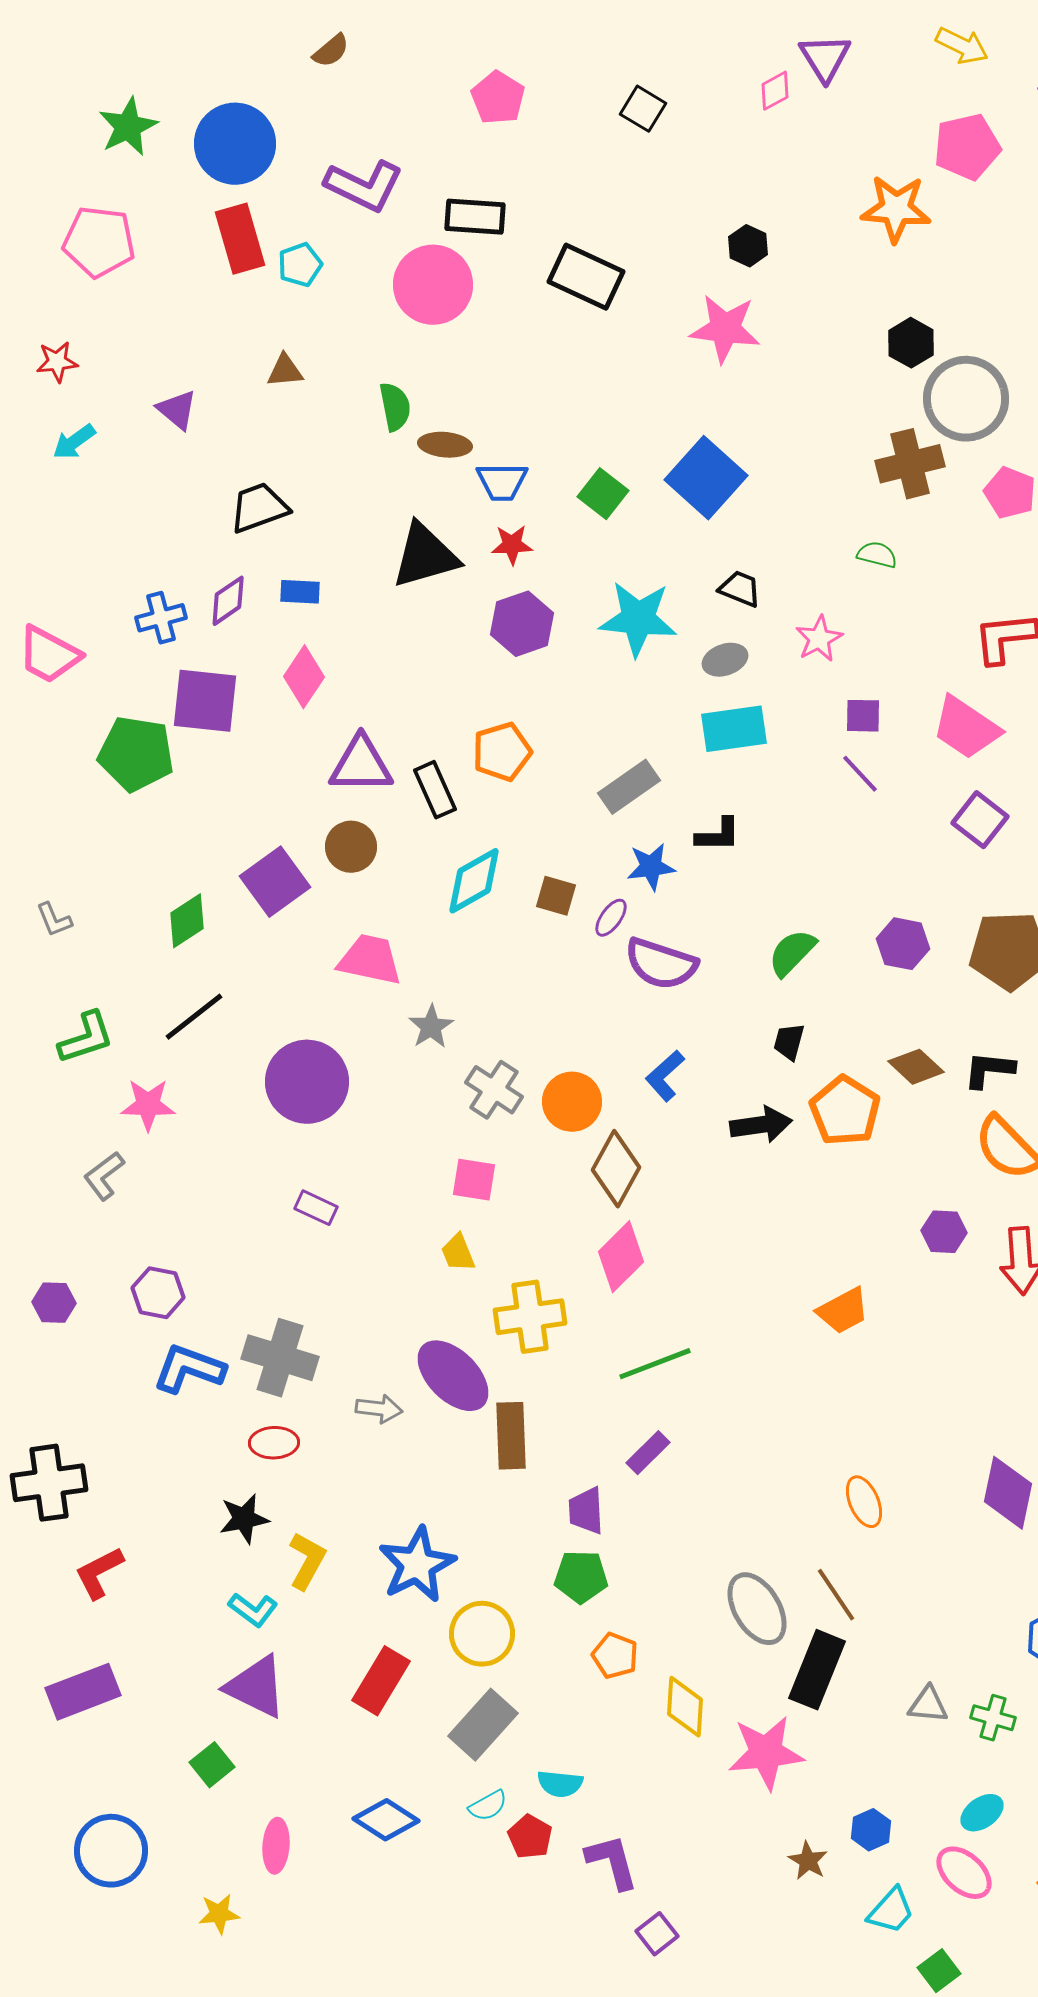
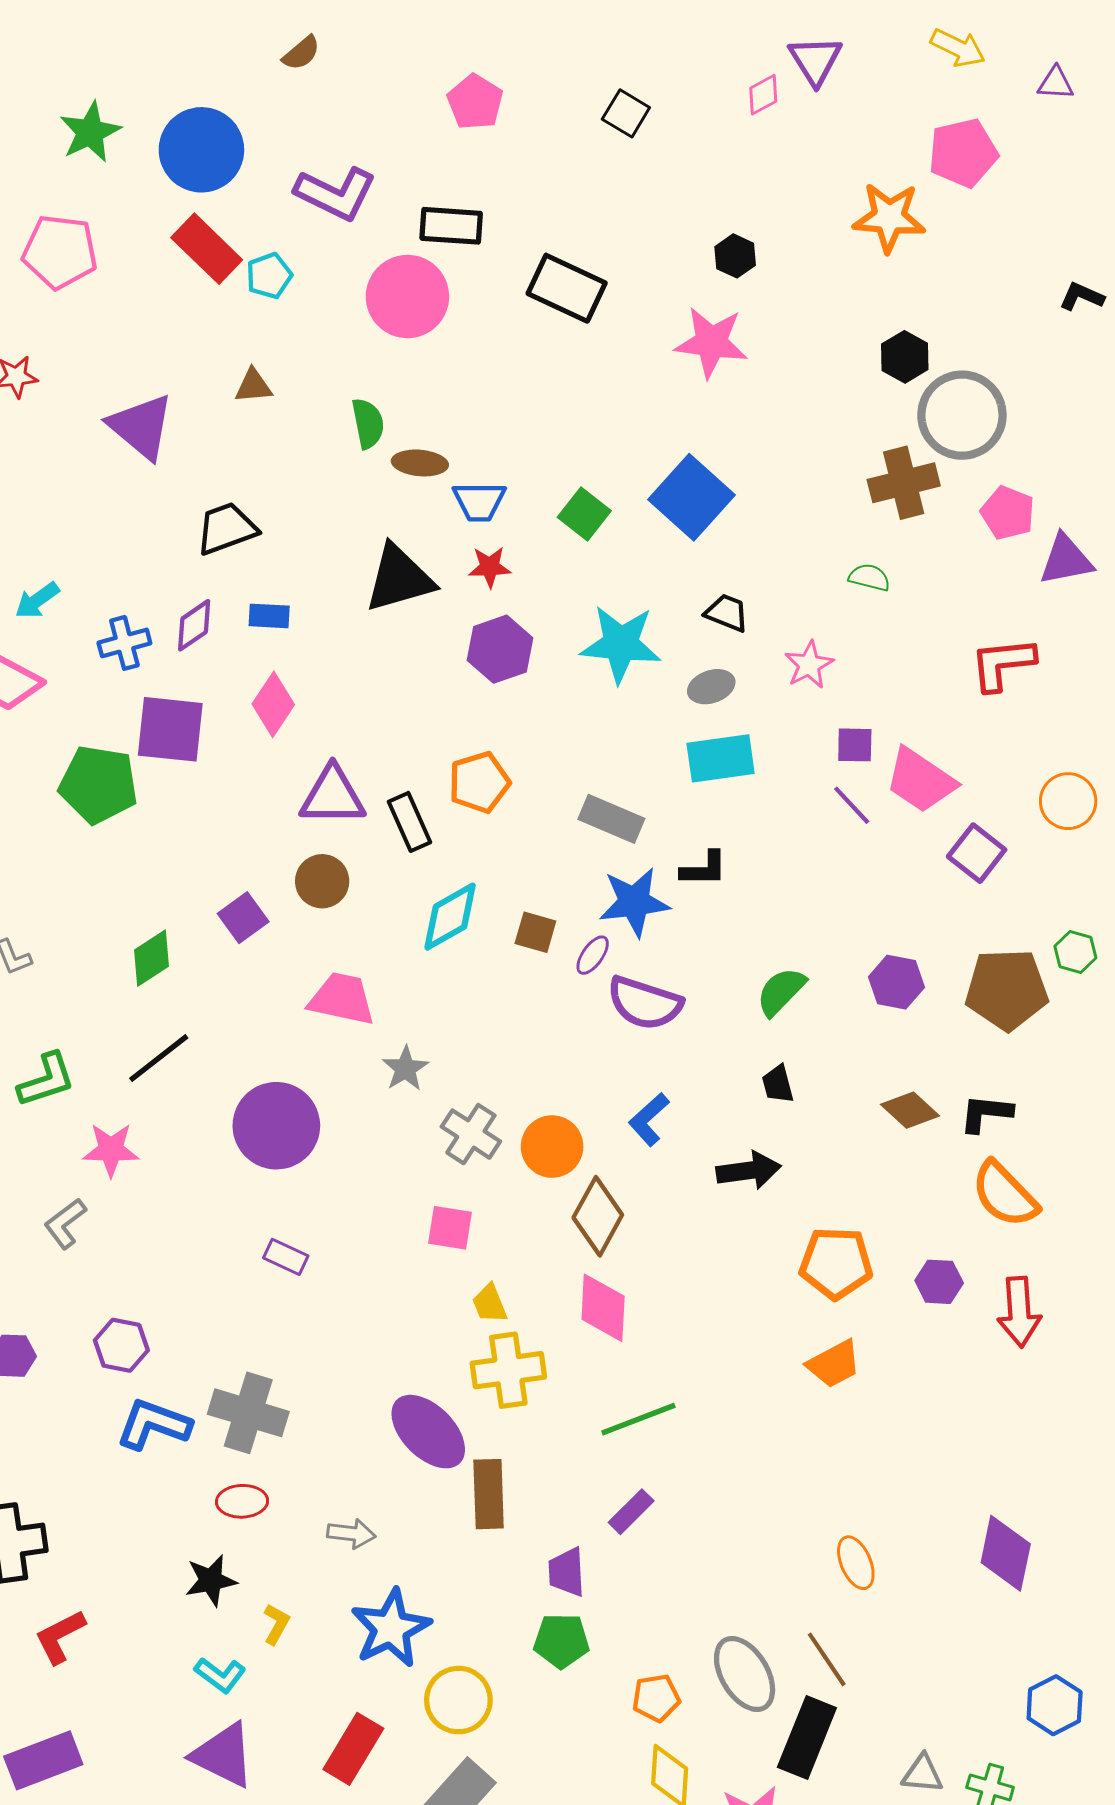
red rectangle: (240, 239) -> (207, 249), turned -30
purple triangle: (177, 410) -> (141, 427), size x1.6
cyan arrow: (74, 442) -> (37, 600), moved
pink trapezoid: (966, 728) -> (920, 780), moved
gray rectangle: (629, 787) -> (611, 819), turned 58
blue star: (651, 867) -> (634, 902), size x1.4
purple square: (275, 882) -> (243, 918), size x0.7
black trapezoid: (789, 1042) -> (778, 1084), turned -30
orange pentagon: (845, 1111) -> (836, 1263), moved, turned -30
yellow trapezoid: (458, 1253) -> (490, 1304), moved
pink diamond: (621, 1257) -> (603, 1308), turned -42
gray arrow: (379, 1409) -> (351, 1534), moved
yellow L-shape: (307, 1561) -> (276, 1624), size x0.7
orange pentagon: (615, 1656) -> (656, 1698), moved, turned -30

